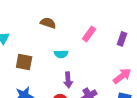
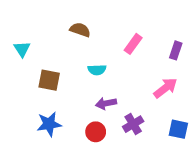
pink arrow: (122, 76) -> (165, 88), moved
purple arrow: (68, 80) -> (106, 103), turned 84

